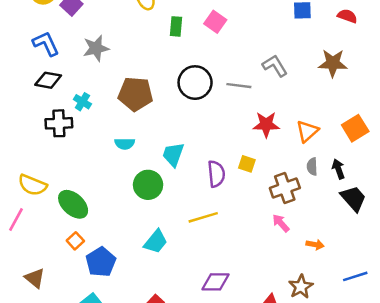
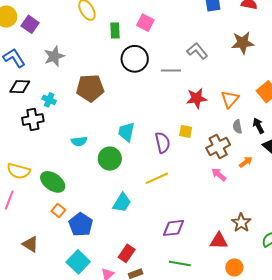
black circle: (195, 83) -> (135, 59), moved
cyan semicircle: (125, 144) -> (79, 141), moved
orange arrow: (315, 245) -> (246, 162), moved, turned -40

